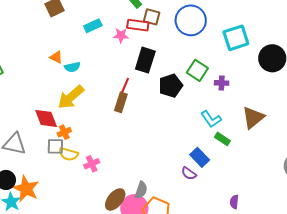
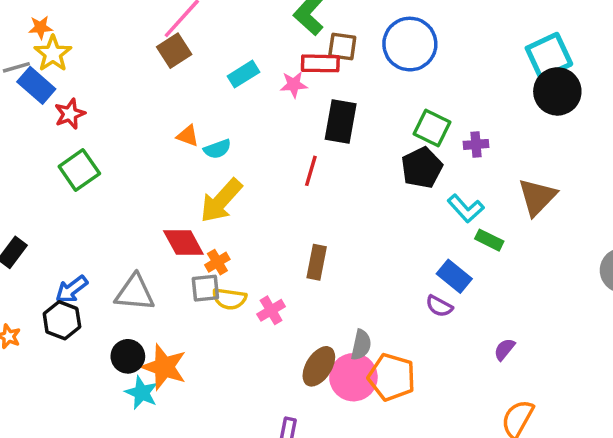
cyan square: (236, 38) -> (549, 56), moved
black pentagon: (171, 86) -> (422, 168), moved
brown rectangle: (121, 102) -> (317, 262), moved
purple semicircle: (234, 202) -> (504, 349), moved, turned 40

